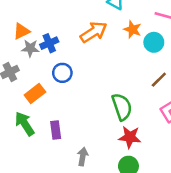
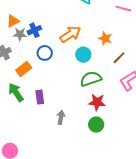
orange star: (132, 29) -> (105, 38), moved
orange arrow: (94, 32) -> (70, 34), moved
cyan circle: (154, 42) -> (83, 55), moved
green semicircle: (122, 107) -> (91, 79), turned -90

